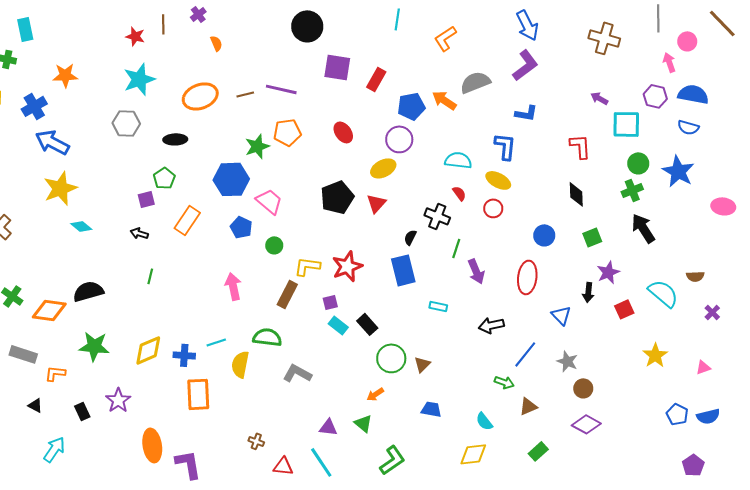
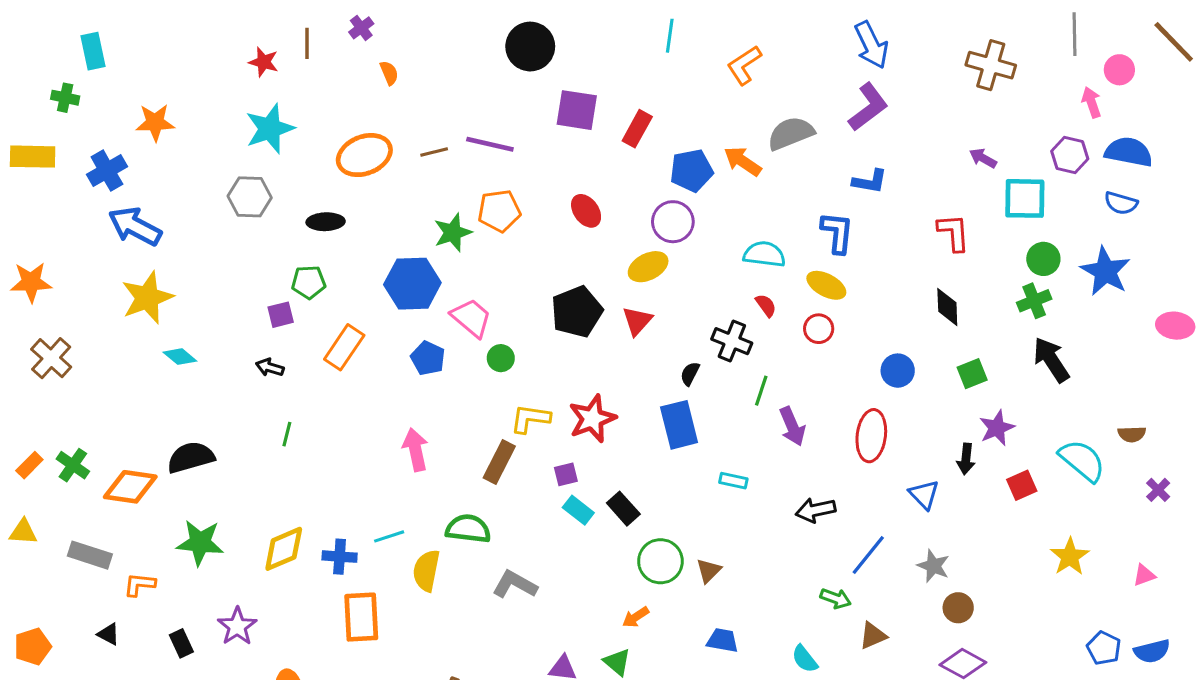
green pentagon: (164, 178) -> (309, 282), turned 30
green circle: (274, 245) -> (501, 358), moved

